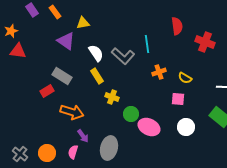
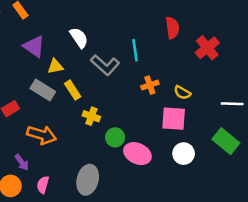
yellow triangle: (83, 23) -> (55, 66), moved
red cross: (205, 42) -> (207, 48), turned 30
white semicircle: (96, 53) -> (79, 38), moved
gray rectangle: (62, 76) -> (43, 90), moved
pink square: (178, 99) -> (174, 119), size x1.5
purple arrow: (83, 136) -> (22, 162), moved

